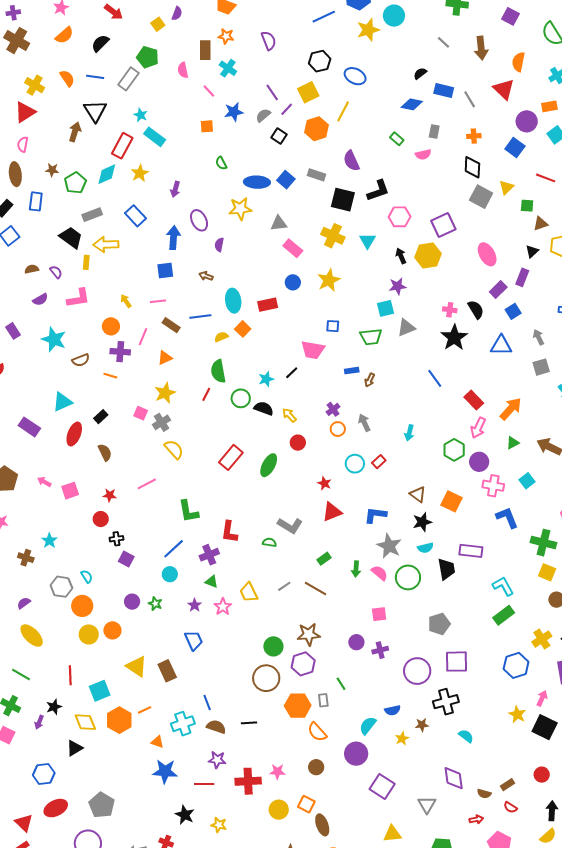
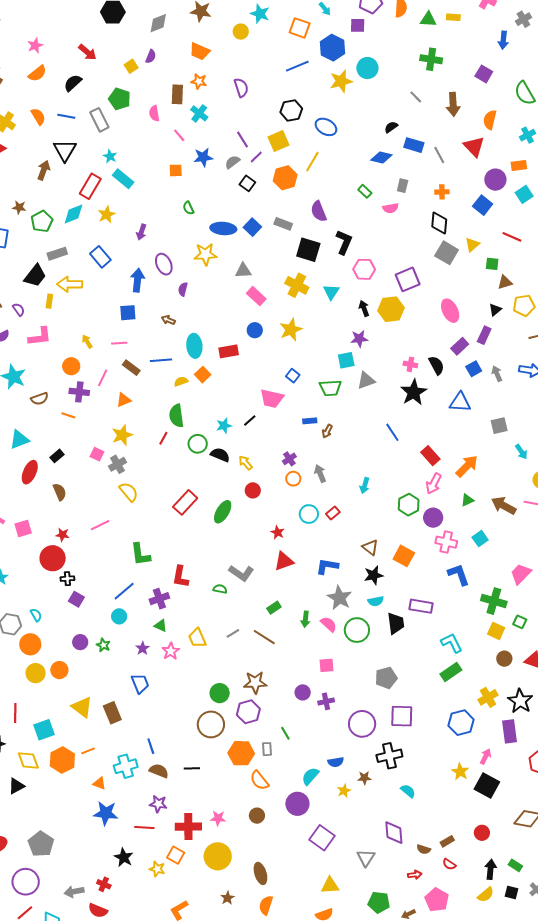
gray rectangle: (128, 79) -> (99, 120), turned -65
black L-shape: (378, 191) -> (344, 242), turned -50
black trapezoid: (71, 238) -> (35, 276), turned 90
blue square: (333, 326) -> (293, 376), turned 32
gray arrow: (539, 337) -> (497, 374), moved
red circle: (101, 519) -> (53, 558), size x1.6
orange square: (306, 804) -> (176, 855), moved
yellow circle: (279, 810) -> (218, 856), size x1.4

